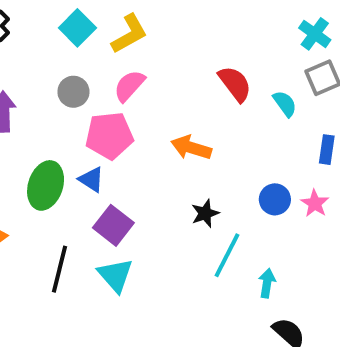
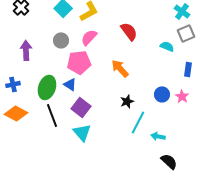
red semicircle: (235, 84) -> (129, 31), moved
cyan semicircle: (285, 104) -> (167, 46), turned -32
orange arrow: (191, 148) -> (120, 68), turned 30
black line: (60, 269) -> (52, 115), moved, turned -35
cyan arrow: (267, 283) -> (158, 136), turned -88

